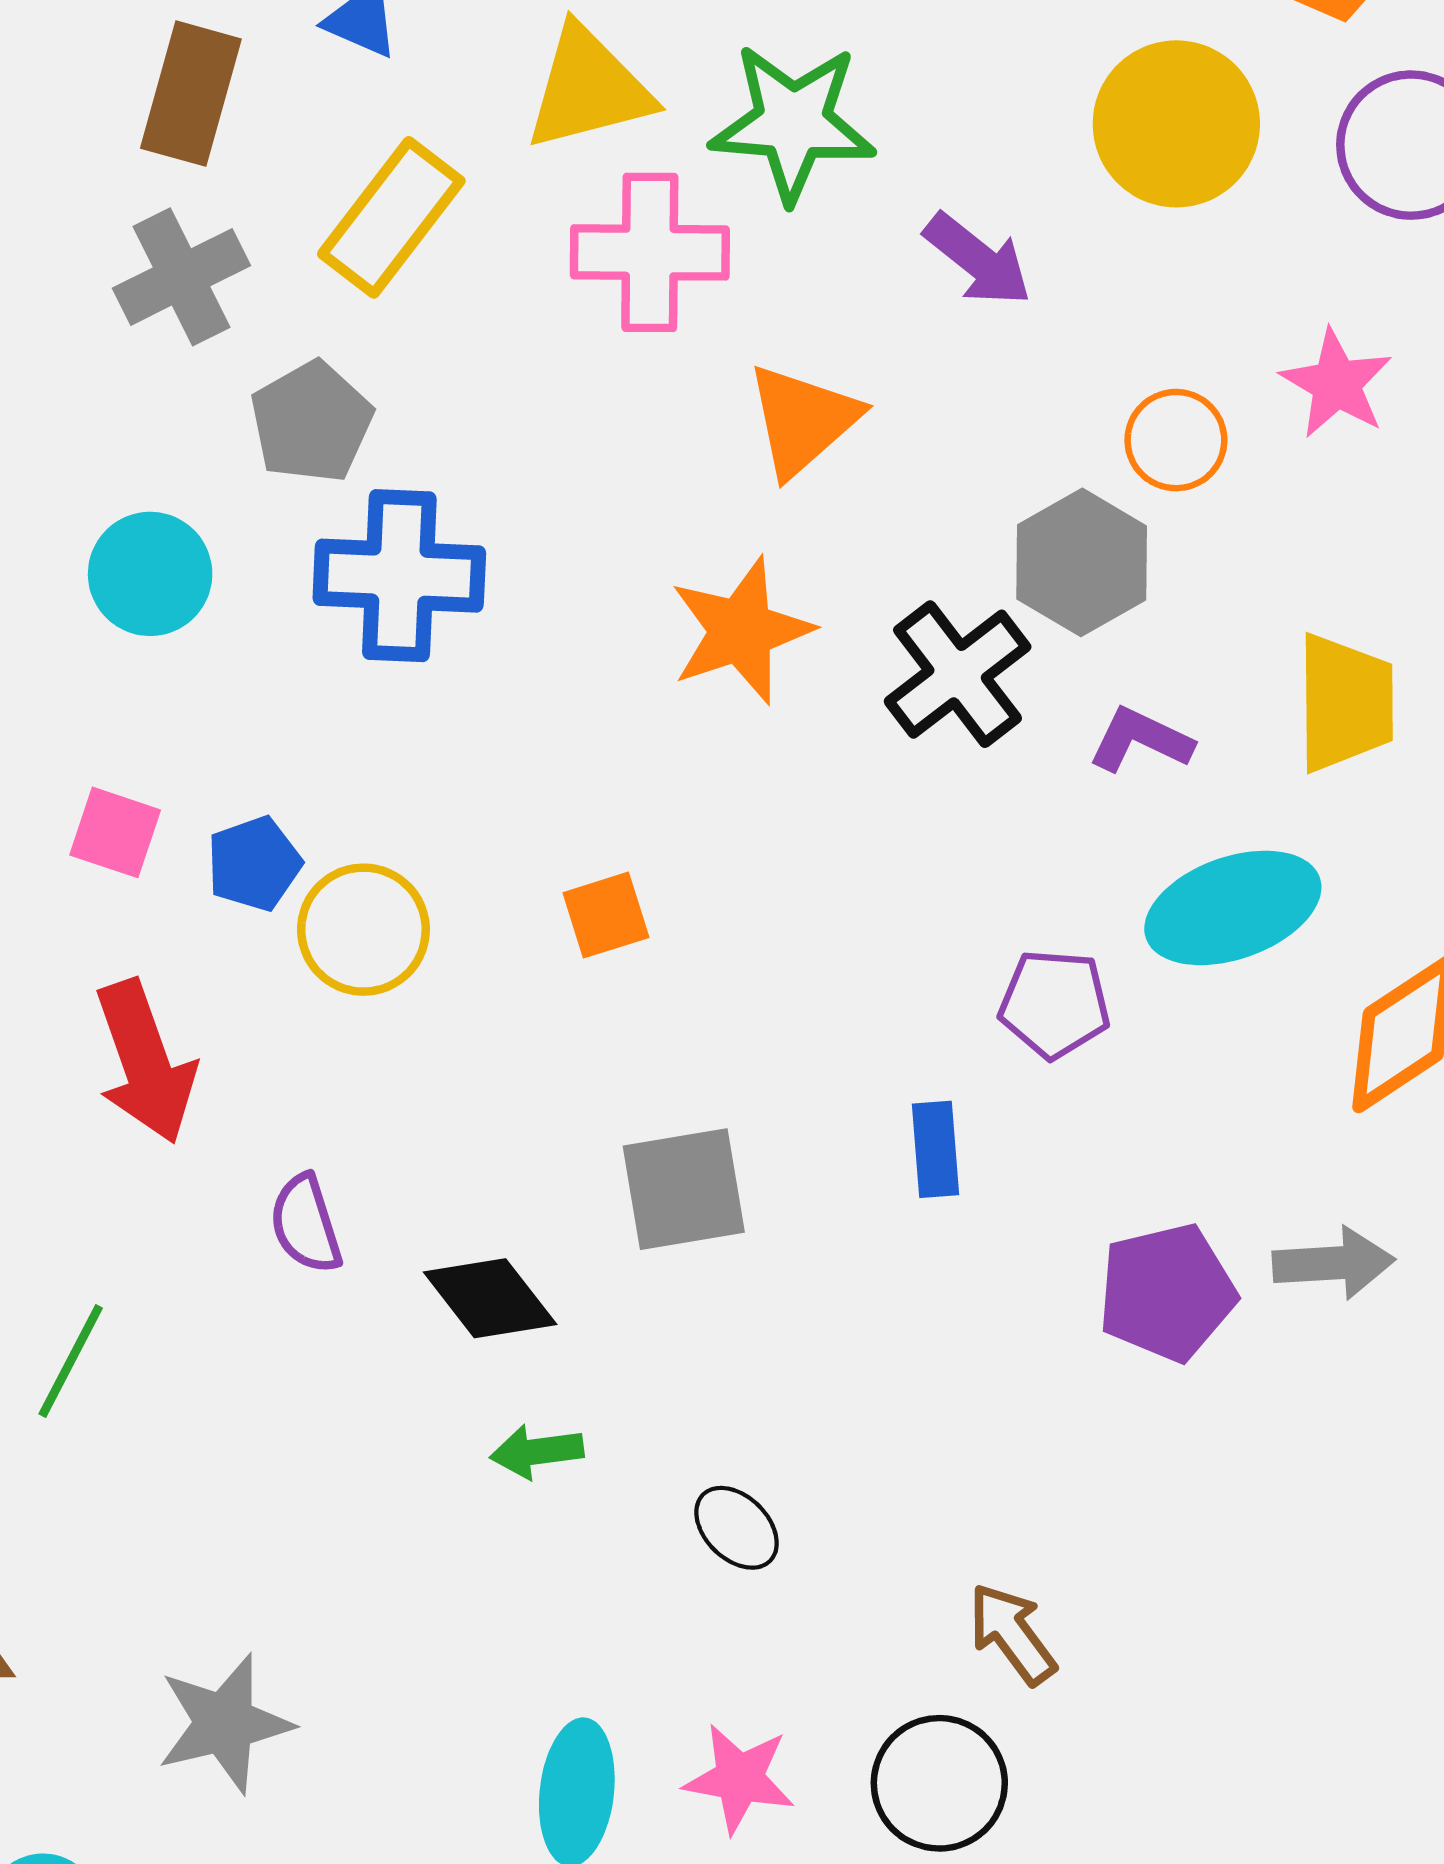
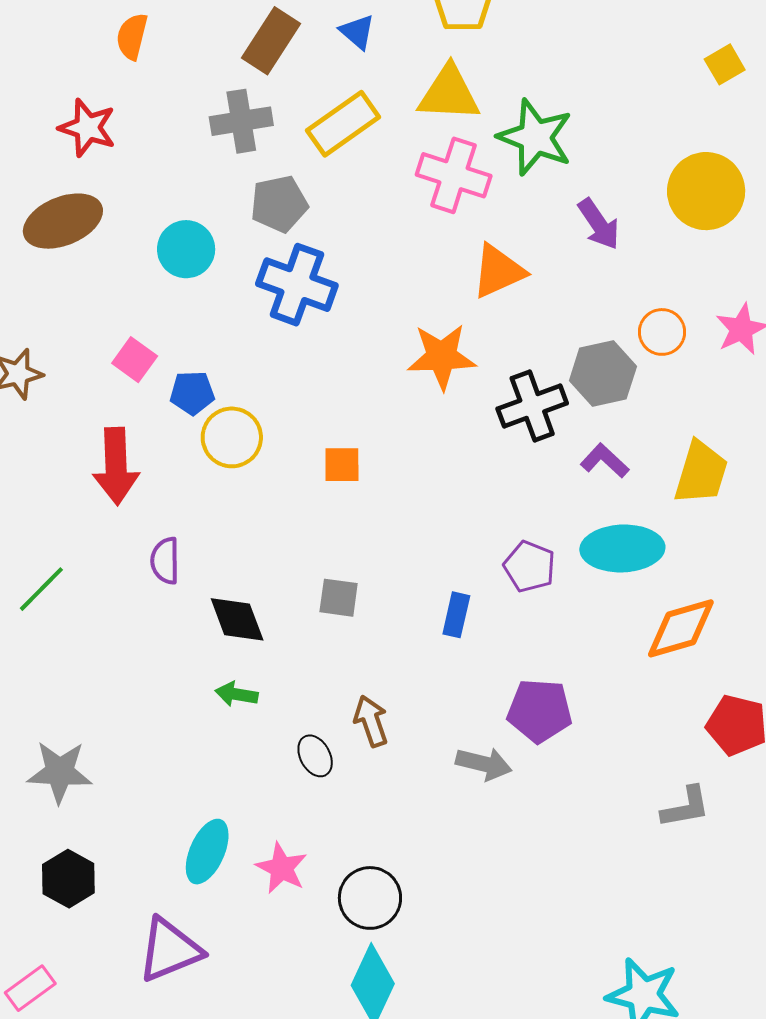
gray square: (684, 1189) -> (339, 598), size x0.7
gray arrow: (1334, 1263) -> (484, 764), moved
brown arrow: (1012, 1634) -> (371, 721), moved

